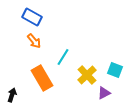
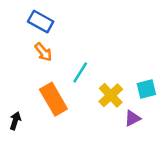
cyan square: (115, 70) -> (146, 89), turned -35

